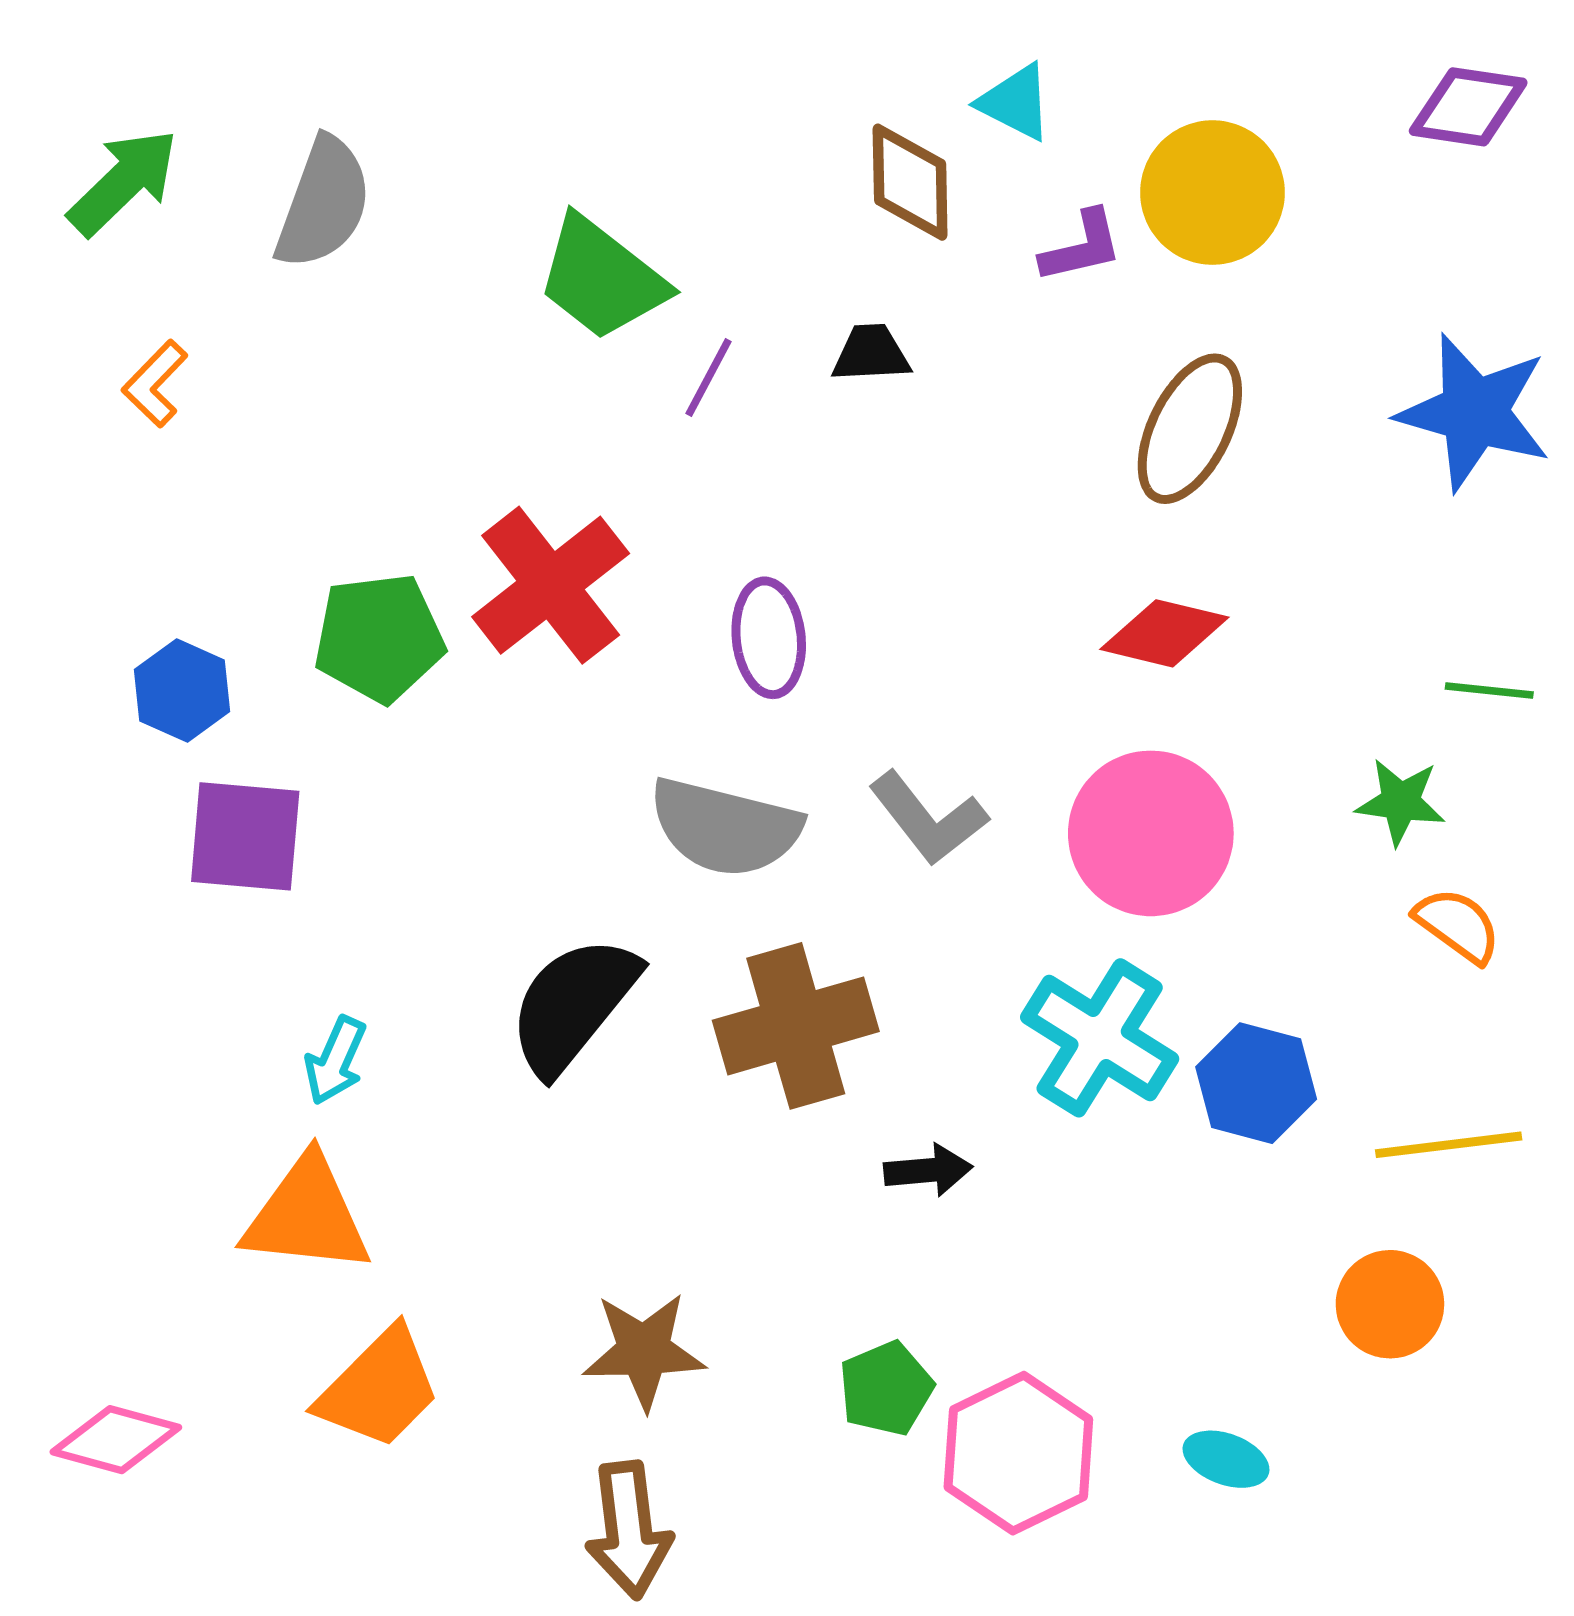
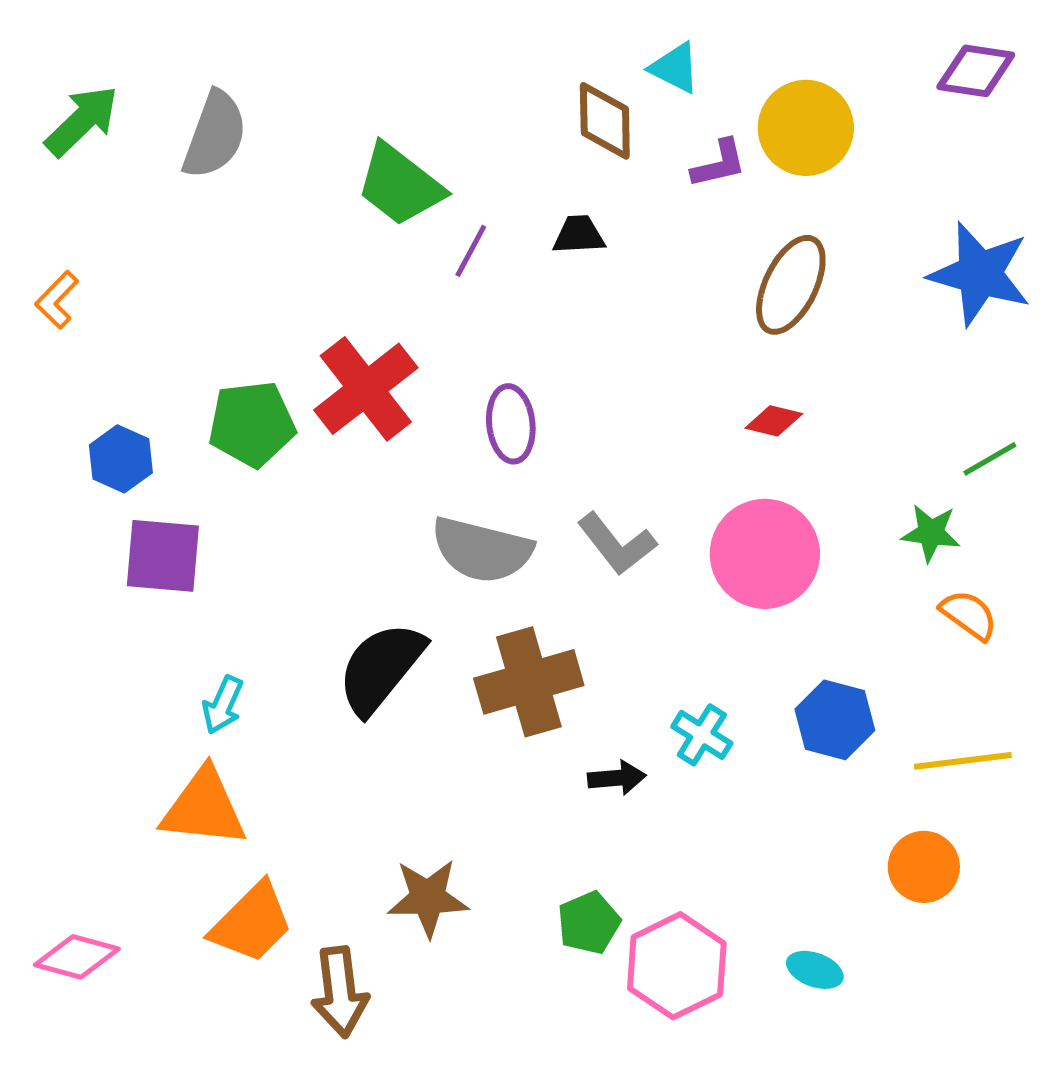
orange L-shape: (155, 384) -> (57, 300), moved
red diamond: (1164, 633) -> (774, 421), size x0.7
green line: (1489, 690) -> (990, 459), turned -36
cyan cross: (1100, 1038) -> (702, 735), moved, size x0.6
brown arrow: (629, 1530) -> (340, 992), moved

